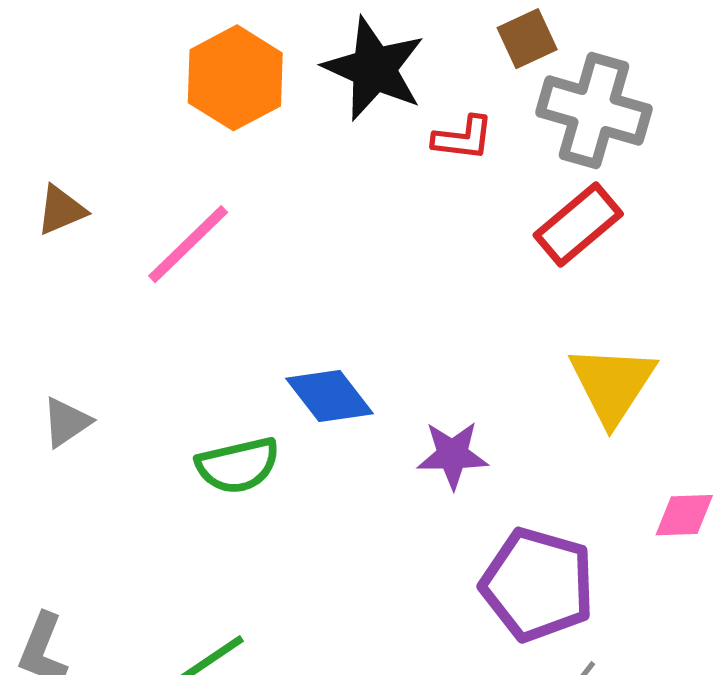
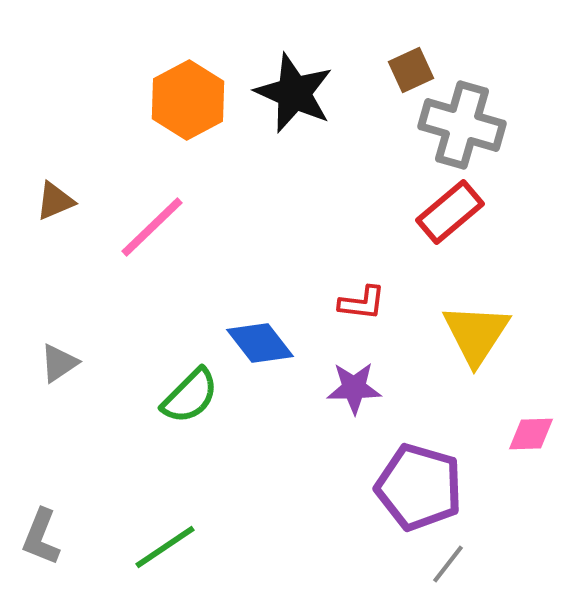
red L-shape: (463, 138) -> (362, 303), moved
green semicircle: (238, 465) -> (190, 396), turned -32

